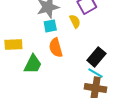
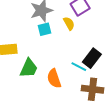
orange semicircle: (56, 48) -> (54, 78), moved
cyan line: (96, 73) -> (79, 67), moved

